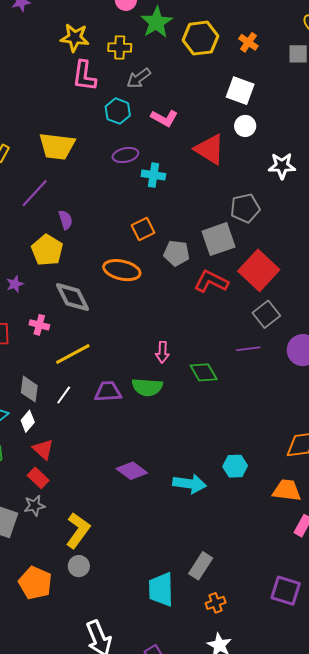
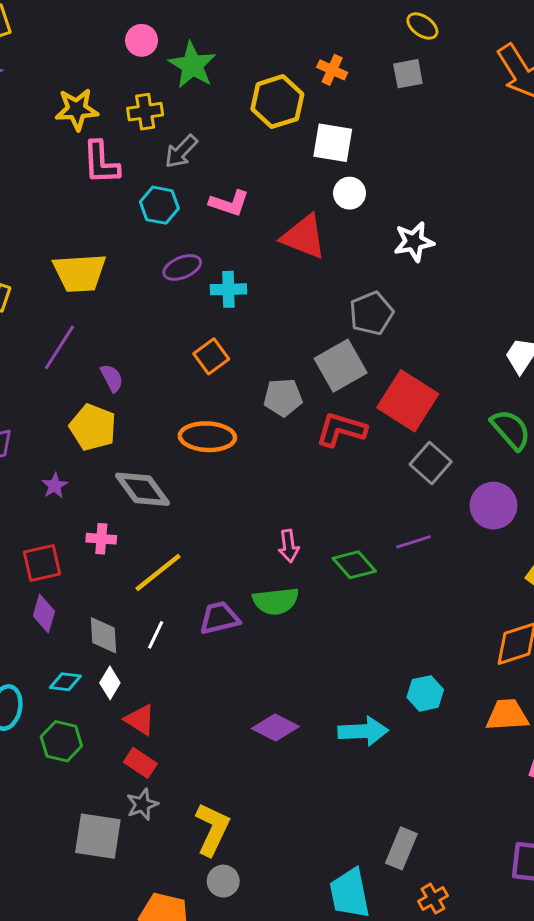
yellow hexagon: (200, 38) -> (277, 102), moved
orange square: (143, 229) -> (211, 356), moved
purple line: (248, 349) -> (414, 542), moved

